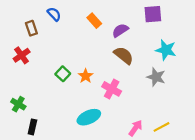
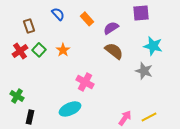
blue semicircle: (54, 14) -> (58, 14), moved
green square: (63, 74) -> (39, 50), moved
orange star: (86, 76) -> (63, 50), moved
pink cross: (112, 89) -> (85, 82), moved
cyan ellipse: (89, 117) -> (70, 109), moved

